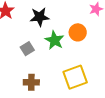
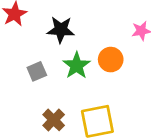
brown cross: (31, 82) -> (54, 120), moved, turned 35

